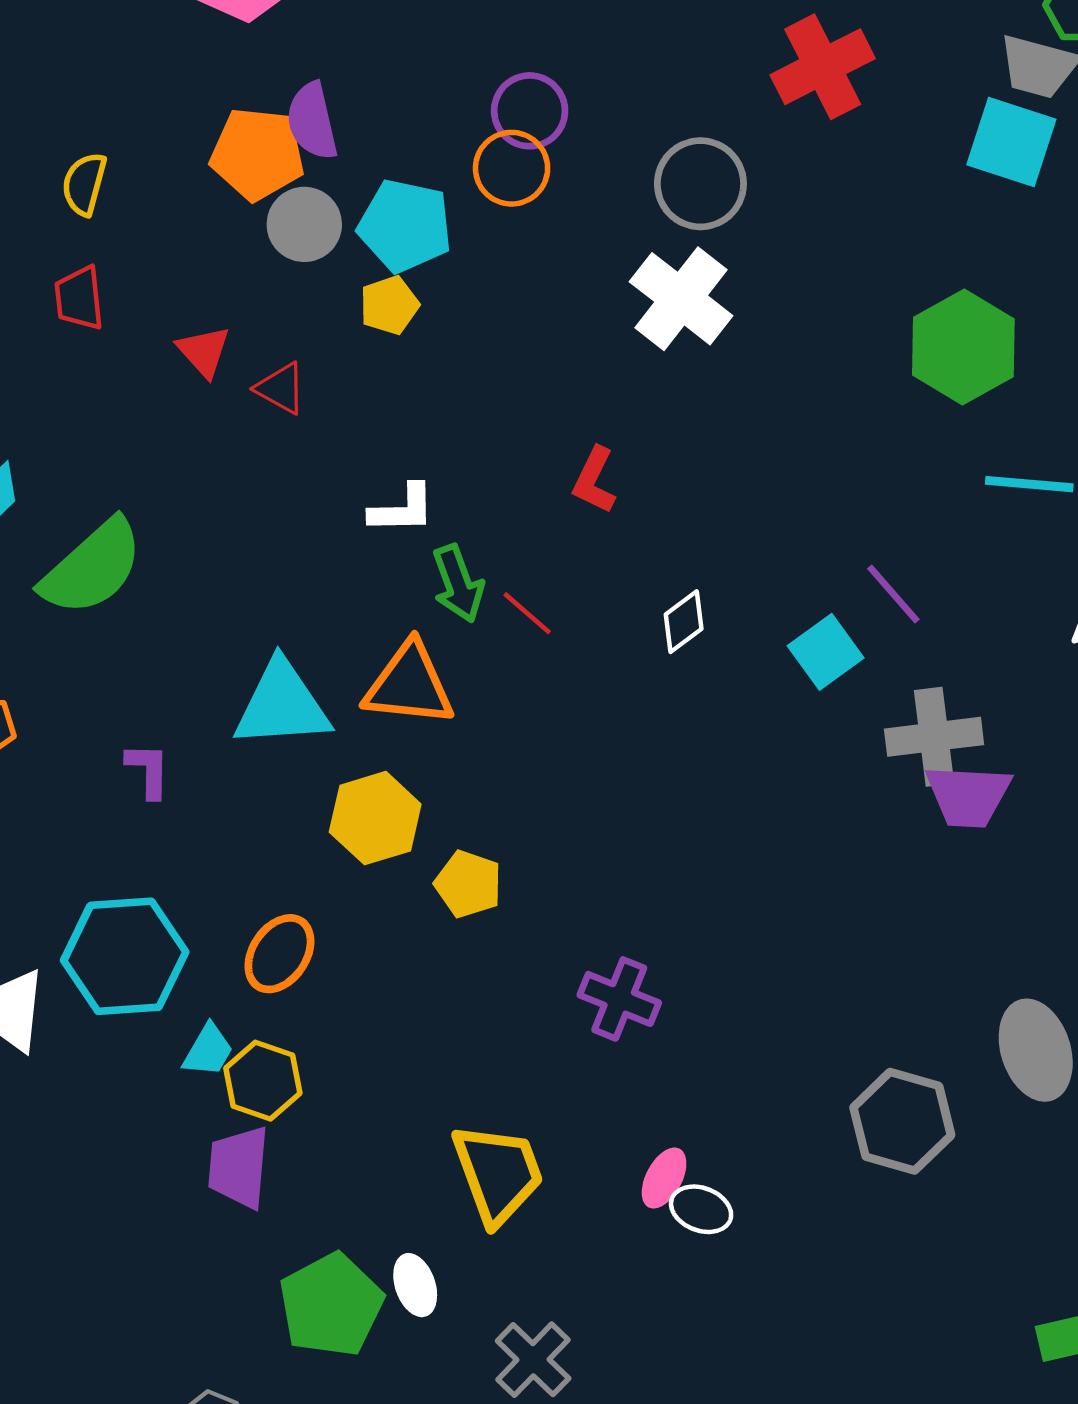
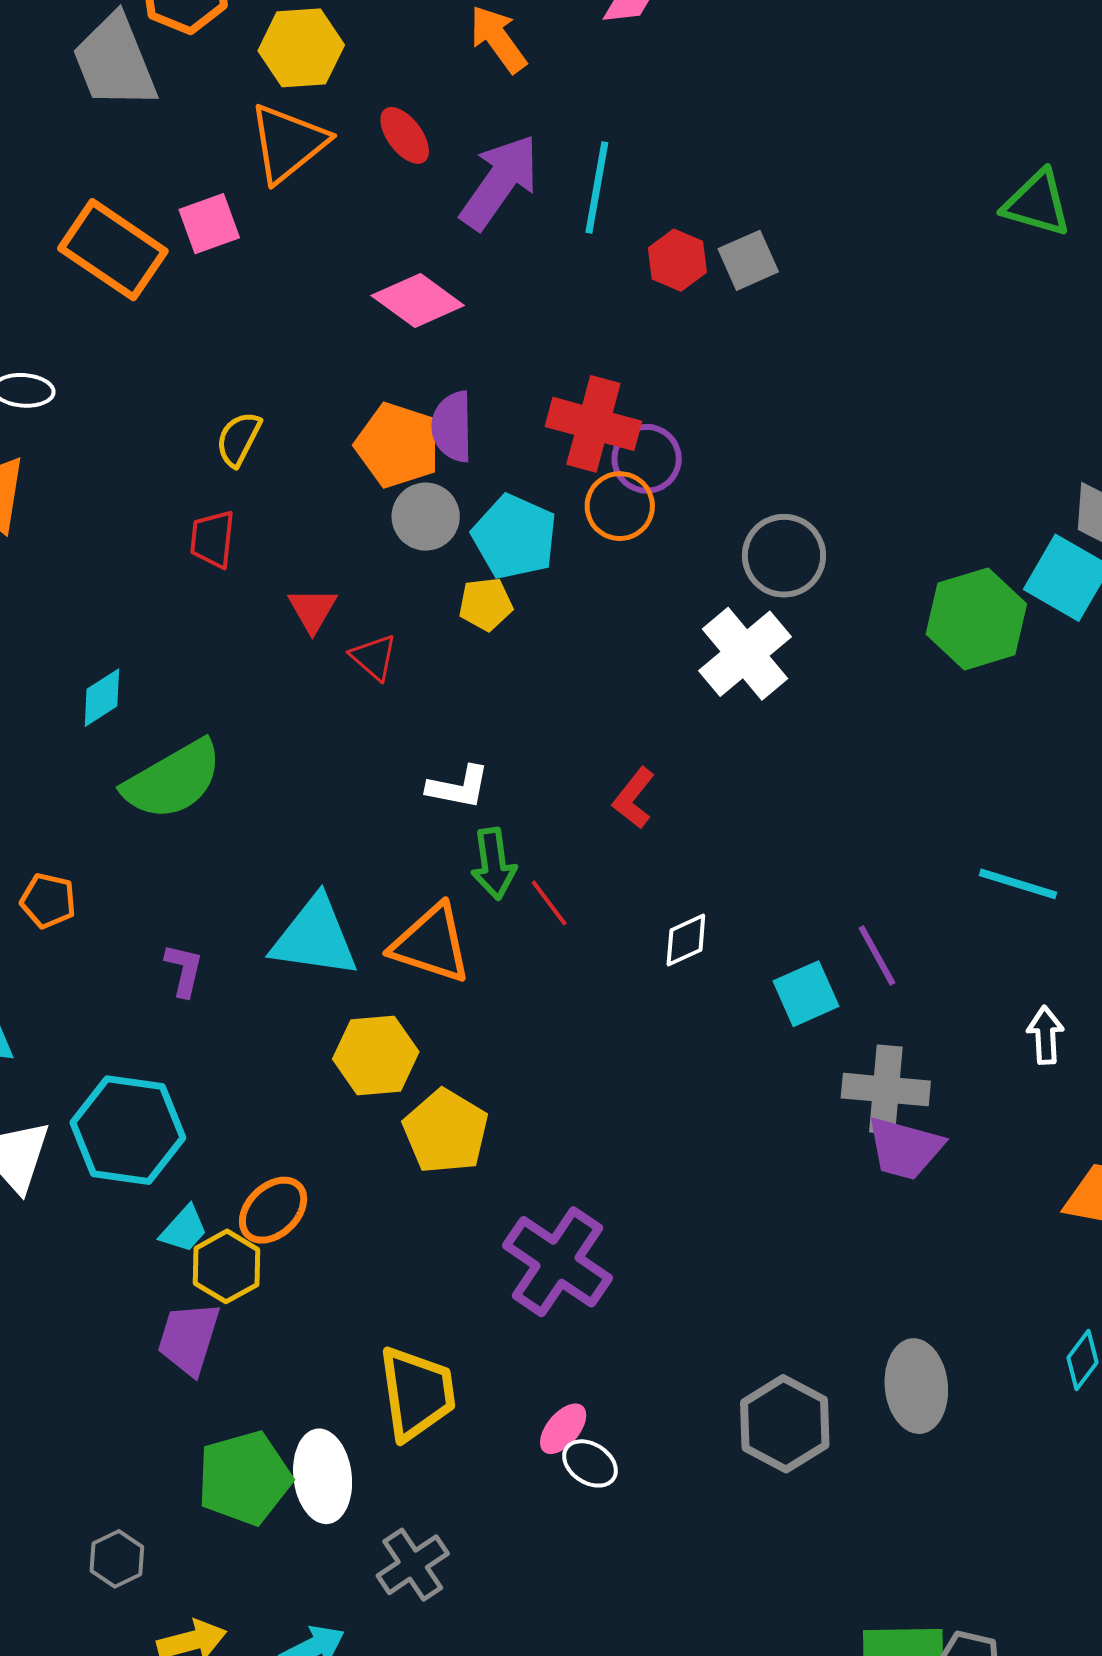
red cross: (823, 67) -> (593, 424), moved, turned 30
green hexagon: (963, 347) -> (976, 619), moved
yellow pentagon: (468, 884) -> (446, 1131), size x1.4
orange ellipse: (279, 954) -> (273, 1210), moved
purple cross: (619, 999) -> (557, 1262), size x1.5
white ellipse: (415, 1285) -> (323, 1476), size x1.6

